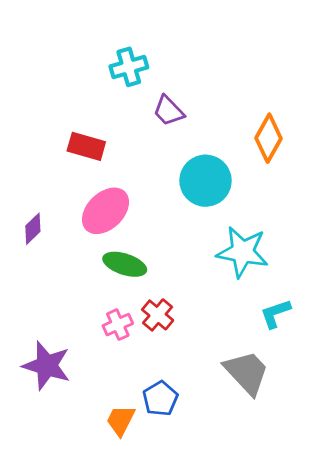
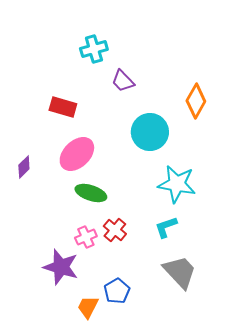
cyan L-shape: (275, 314) -> (166, 227), moved
purple star: (47, 366) -> (61, 267), moved

